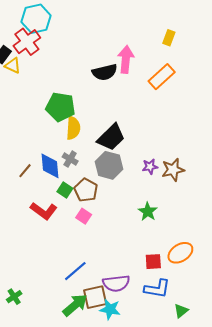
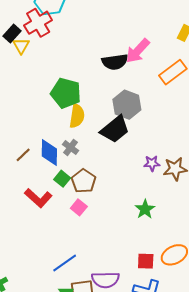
pink arrow: (126, 59) -> (138, 51), turned -148
yellow triangle: (13, 66) -> (21, 46), turned 30
gray hexagon: (109, 165) -> (127, 105), moved

